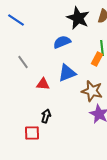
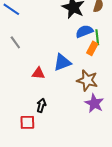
blue semicircle: (62, 42) -> (84, 31), moved
gray line: (23, 62) -> (15, 42), moved

